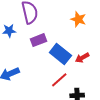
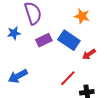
blue rectangle: (60, 54) -> (69, 40), moved

